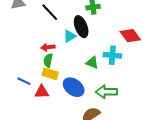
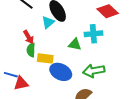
red arrow: (48, 47) -> (29, 37), turned -104
yellow rectangle: (50, 74) -> (45, 58), moved
red triangle: (42, 92) -> (21, 83), moved

